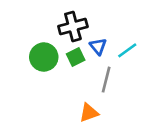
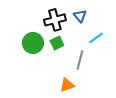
blue triangle: (98, 46) -> (80, 16), moved

